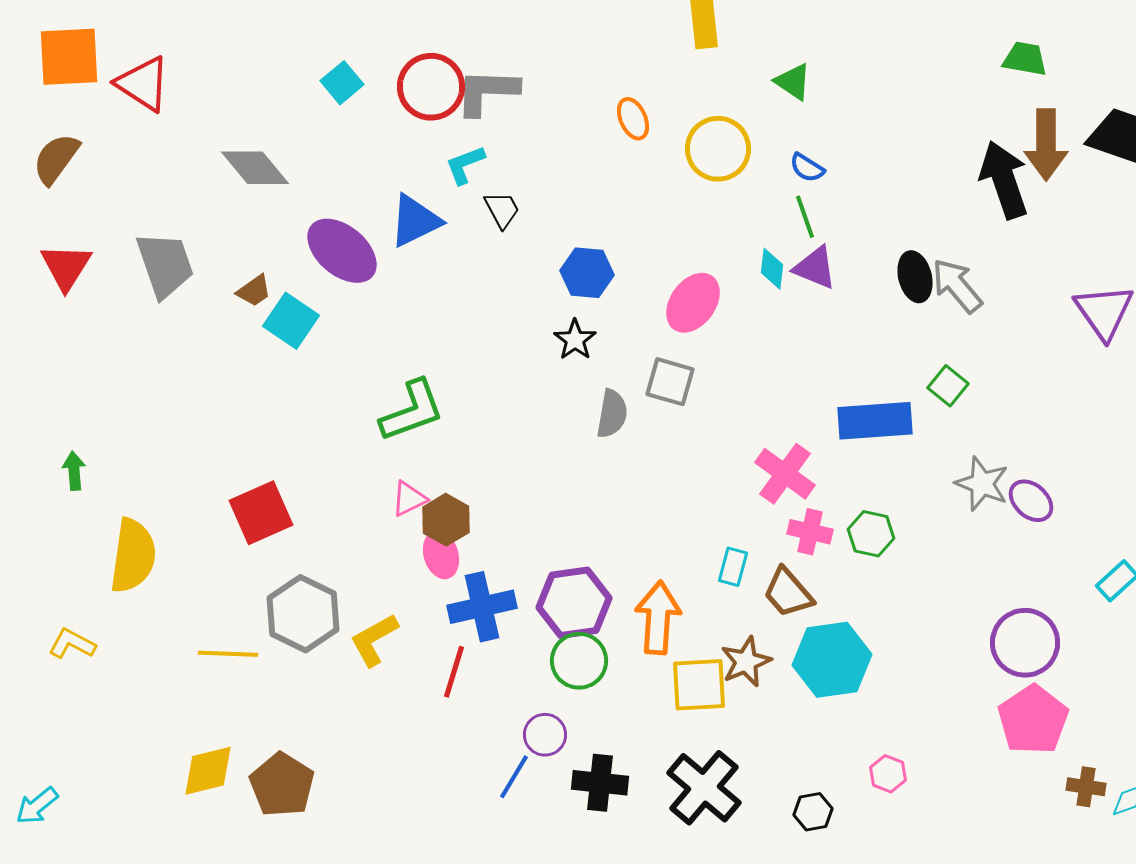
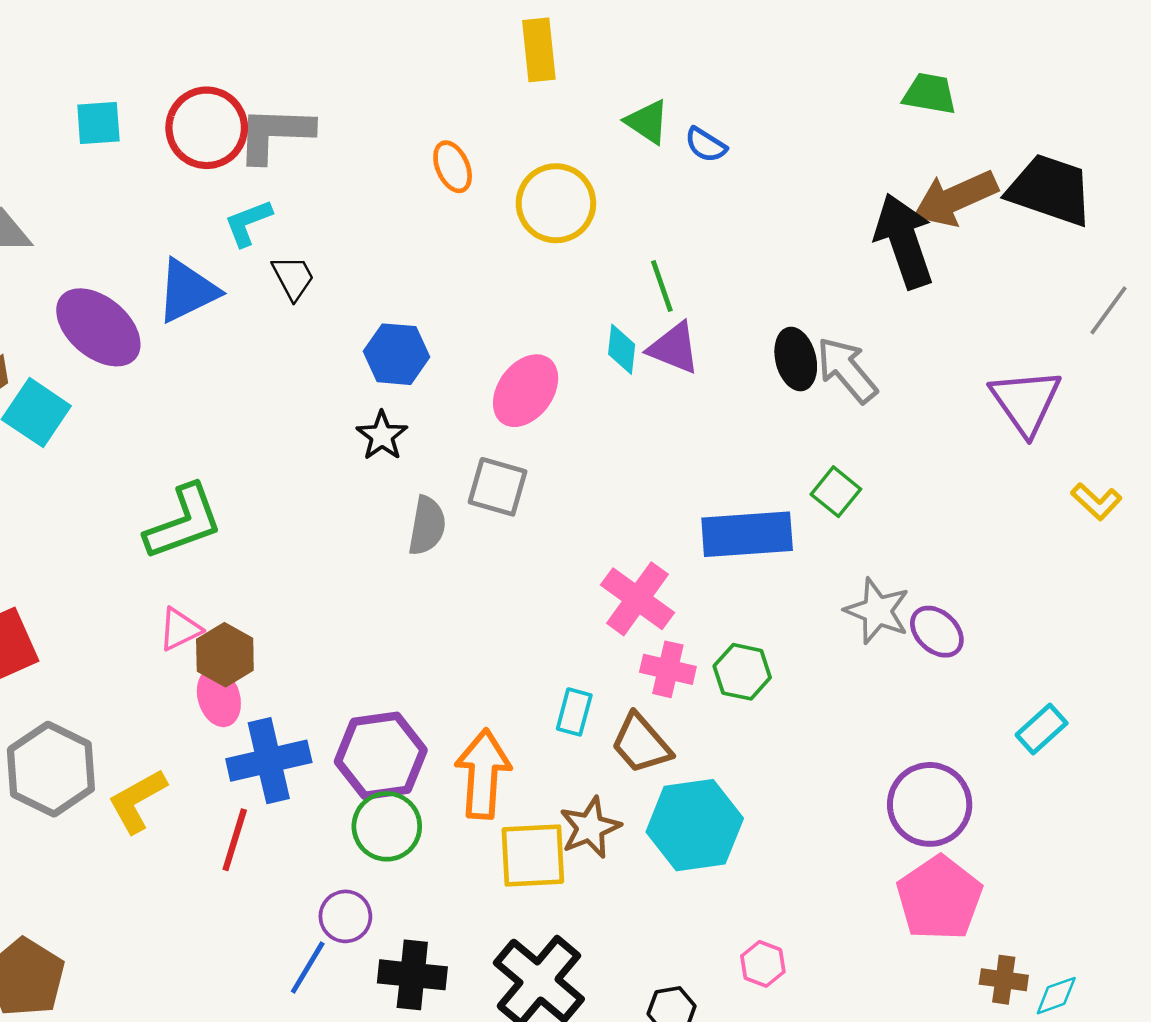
cyan square: (342, 83) -> (98, 123), turned 36
brown arrow: (1046, 145) -> (955, 198), turned 66
blue semicircle: (807, 168) -> (706, 145), moved

